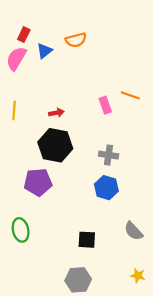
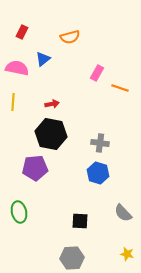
blue triangle: (44, 51) -> (43, 59), moved
pink semicircle: (16, 58) -> (17, 68), moved, turned 70
pink rectangle: (105, 105) -> (97, 73), moved, turned 49

